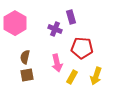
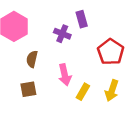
red pentagon: (82, 48) -> (111, 52), moved, turned 30
brown semicircle: (25, 57) -> (32, 59), moved

